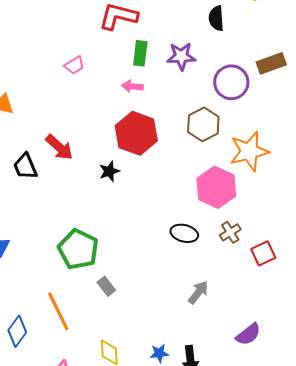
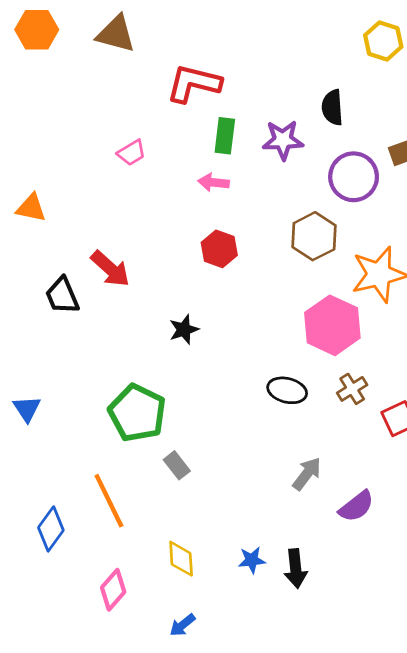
black semicircle: (216, 18) -> (332, 107), moved
red hexagon: (136, 133) -> (219, 249), size x0.6
black star: (109, 171) -> (184, 330), moved
purple semicircle: (248, 334) -> (356, 506), moved

